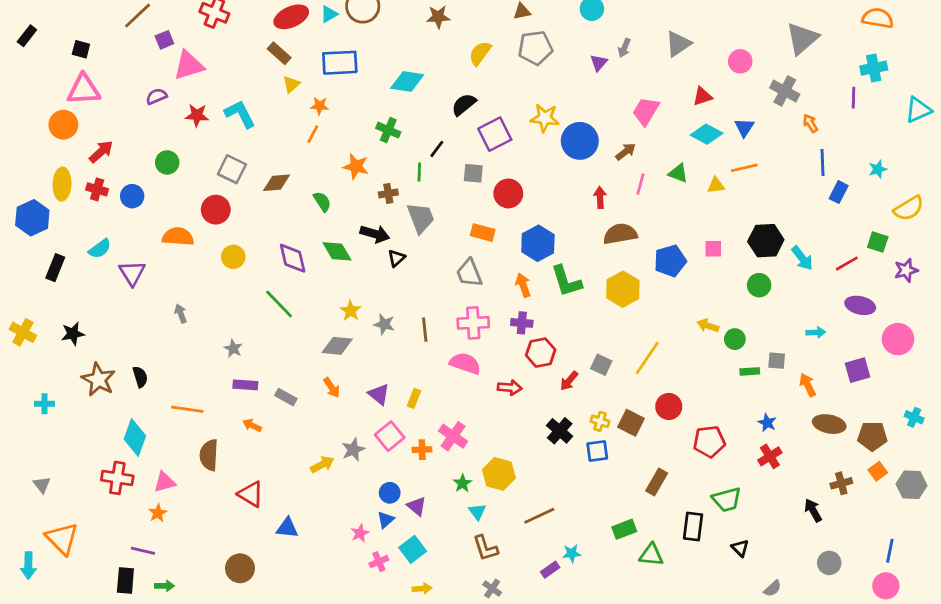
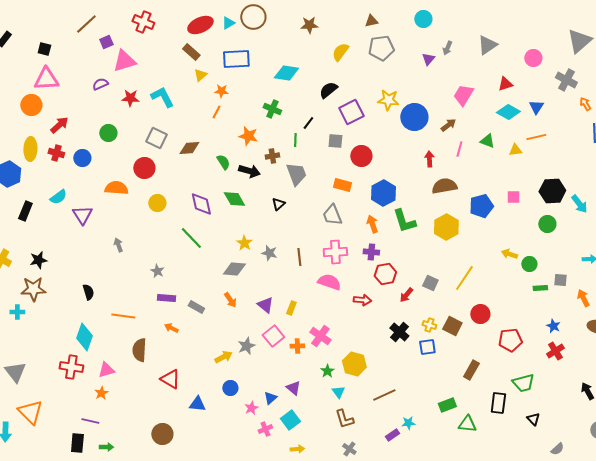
black arrow: (375, 234) -> (249, 171), moved
brown star: (98, 380) -> (33, 289), moved, turned -30
gray triangle: (42, 485) -> (15, 372), size x1.6
blue circle: (390, 493) -> (230, 388), moved

